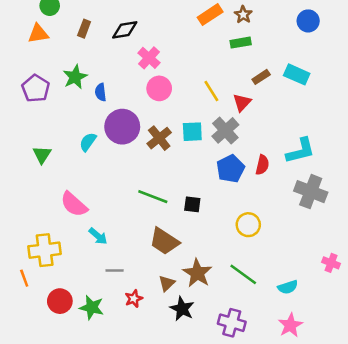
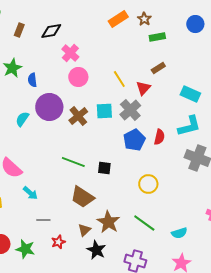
green rectangle: (241, 43) -> (157, 37), moved
cyan rectangle: (297, 74) -> (190, 94), moved

